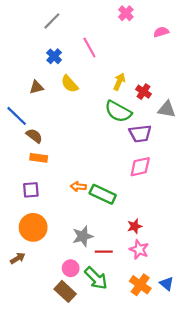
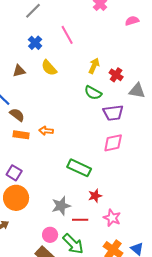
green semicircle: (118, 111) -> (93, 93), size x0.7
orange arrow: (78, 187) -> (46, 131), moved
purple square: (31, 190) -> (14, 173), moved, turned 35
red star: (135, 226) -> (95, 196), moved

